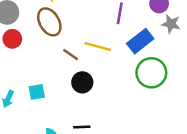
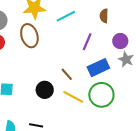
yellow line: (98, 47) -> (73, 97), moved
brown line: (70, 54) -> (67, 74), moved

